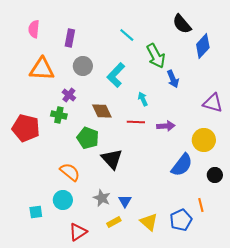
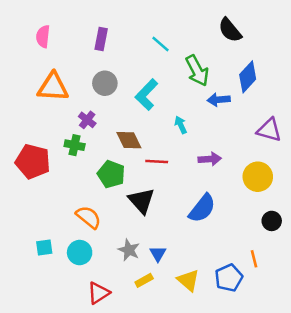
purple rectangle: (70, 38) -> (101, 39), moved
blue diamond: (203, 46) -> (248, 77), moved
blue arrow: (173, 79) -> (219, 100), turned 108
red line: (136, 122) -> (157, 162), moved
blue semicircle: (182, 165) -> (202, 208), moved
cyan square: (36, 212) -> (44, 247), moved

